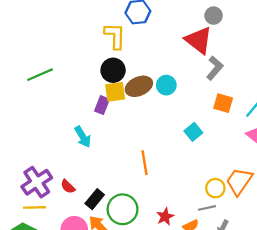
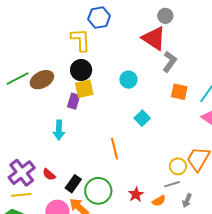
brown ellipse: (139, 86) -> (42, 80), moved
cyan square: (193, 132) -> (142, 118), moved
cyan arrow: (83, 137) -> (59, 130), turned 36

